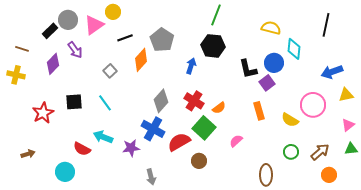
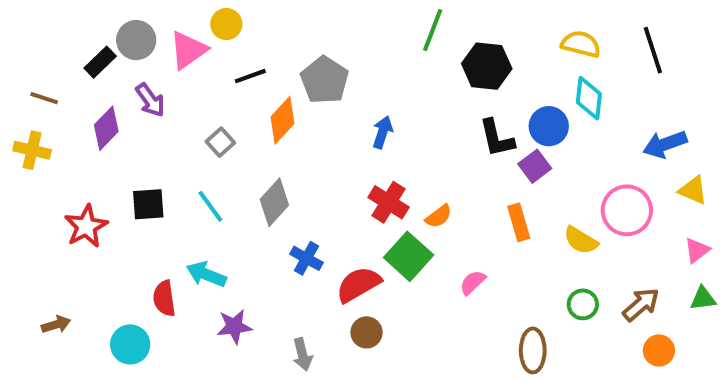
black line: (326, 25) -> (653, 50), turned -30
yellow semicircle: (271, 28) -> (581, 44), moved
black hexagon: (213, 46) -> (487, 66), moved
yellow triangle: (346, 95) -> (693, 190), turned 35
gray diamond: (161, 101) -> (274, 202), moved
blue cross: (153, 129) -> (306, 258), size x0.7
purple star: (131, 148) -> (234, 326), moved
red semicircle: (82, 149) -> (164, 298), turned 54
brown arrow: (28, 154) -> (56, 324), moved
brown circle: (199, 161) -> (367, 332), moved

